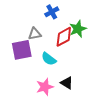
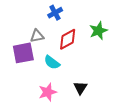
green star: (78, 29) -> (98, 31), moved
black triangle: (67, 83) -> (80, 88), moved, turned 32

